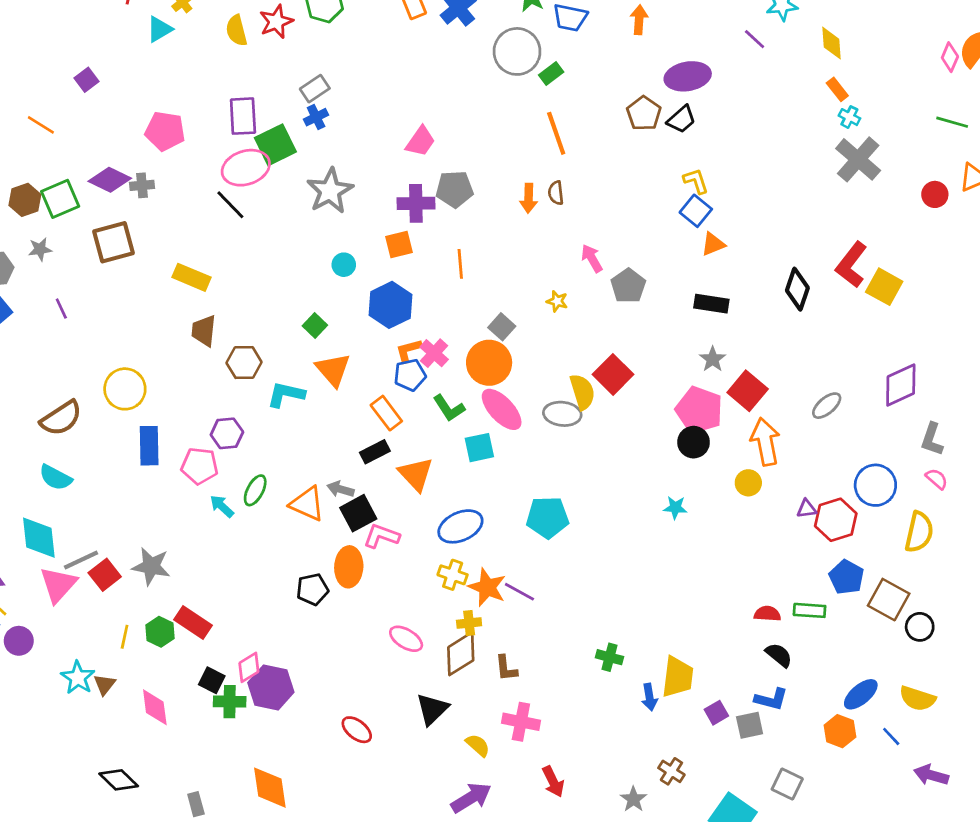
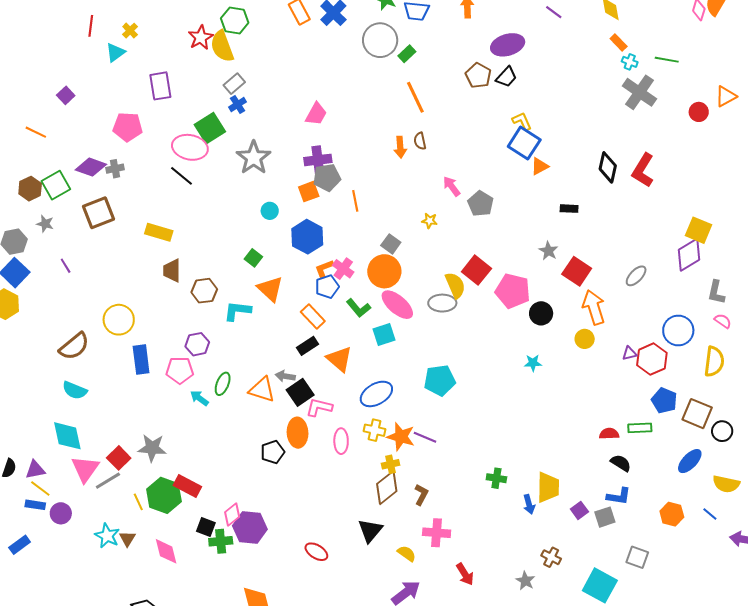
yellow semicircle: (236, 30) -> (222, 46), moved, size x1.4
purple rectangle: (243, 116) -> (160, 86), moved
green line: (952, 122) -> (667, 60), moved
pink ellipse: (246, 168) -> (190, 147), turned 36
gray pentagon: (455, 189) -> (327, 177), moved
blue square: (696, 211) -> (524, 143), size x1.4
gray star: (40, 249) -> (45, 224), turned 30
yellow square: (884, 287) -> (699, 230), moved
black diamond: (797, 289) -> (608, 167), moved
black rectangle: (711, 304) -> (569, 209), moved, size x0.7
pink pentagon: (699, 410) -> (513, 291), moved
gray line: (81, 560) -> (108, 481), moved
green hexagon: (160, 632) -> (164, 495), size x1.6
yellow line: (125, 637) -> (138, 502), turned -30
pink ellipse: (406, 639) -> (341, 441), moved, turned 65
brown L-shape: (506, 668) -> (421, 495), turned -140
blue ellipse: (861, 694) -> (690, 461), moved

